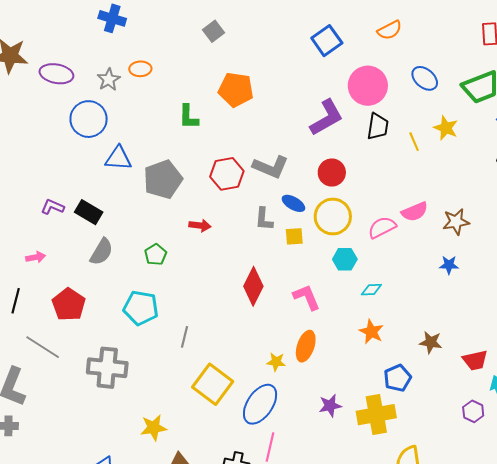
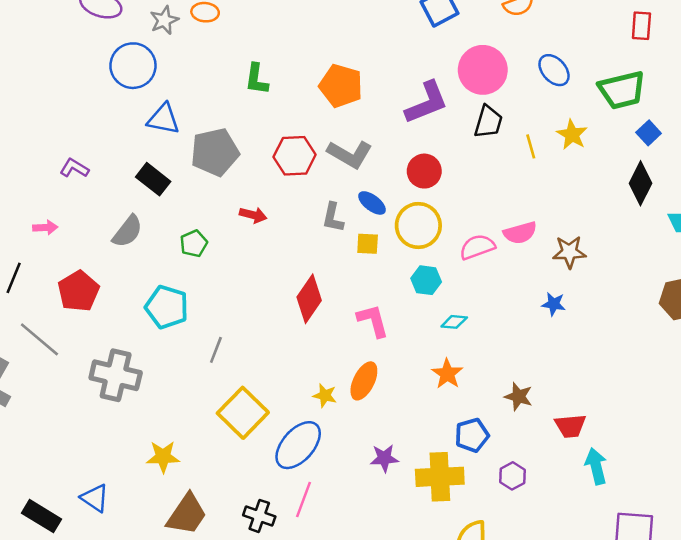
orange pentagon: (236, 90) -> (341, 86), moved
black rectangle: (89, 212) -> (153, 179), moved
purple hexagon: (473, 411) -> (512, 476), moved

